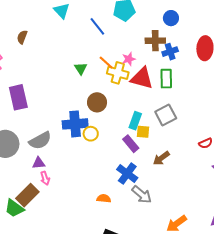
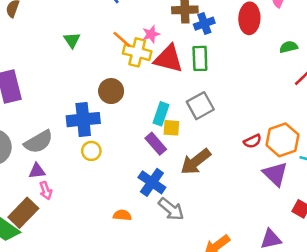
green triangle: (81, 68) -> (72, 40), moved
yellow circle: (91, 134) -> (91, 151), moved
brown arrow: (161, 158) -> (196, 162), size x1.4

